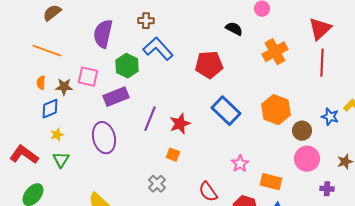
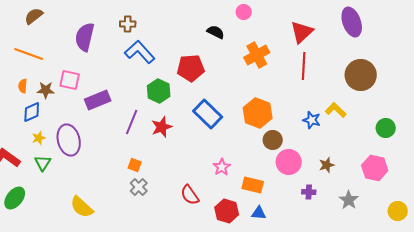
green hexagon: (127, 66) -> (159, 91), moved
brown circle: (302, 131) -> (273, 140), moved
purple ellipse: (104, 138) -> (69, 140), moved
orange square: (173, 155) -> (135, 165), moved

